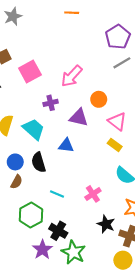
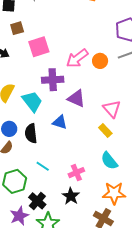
orange circle: (99, 99) -> (100, 61), moved
purple cross: (51, 103) -> (53, 80), size x1.5
black star: (106, 224) -> (71, 196), moved

